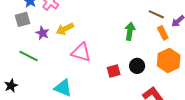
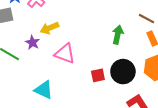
purple star: (42, 33) -> (32, 43), moved
black circle: (137, 66) -> (123, 72), size x1.5

